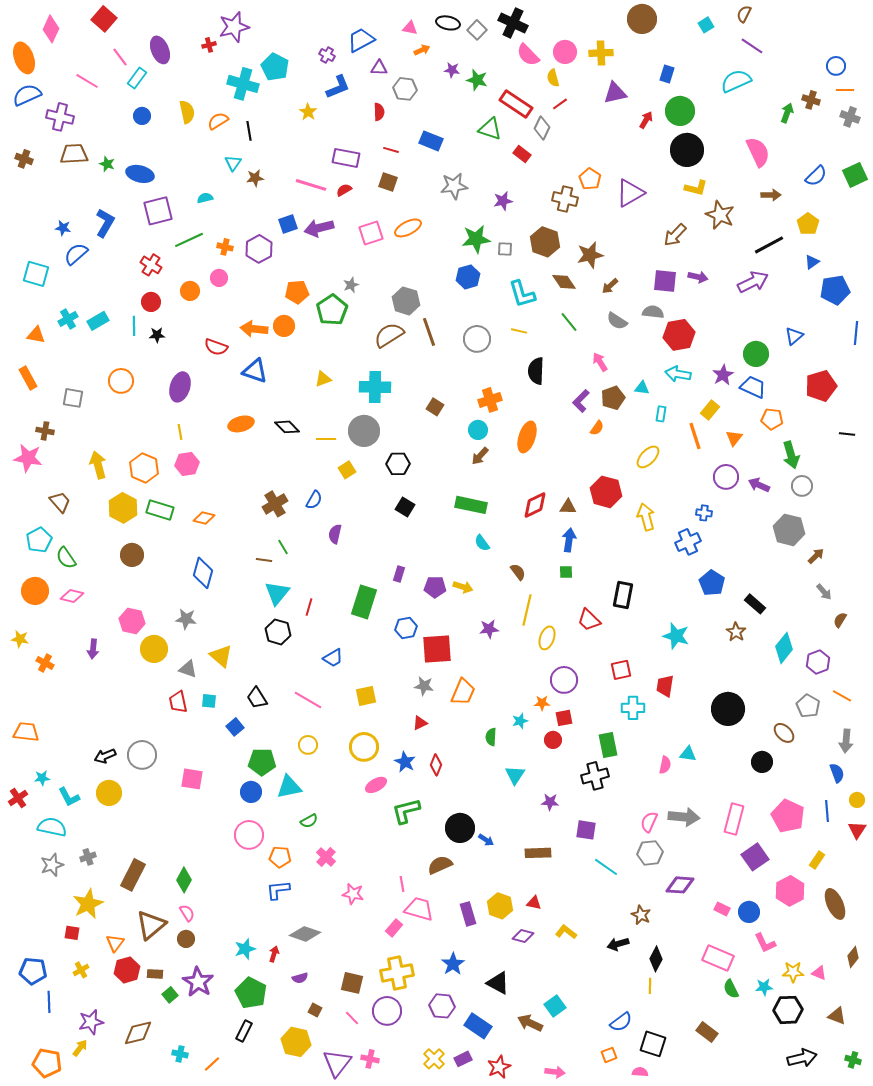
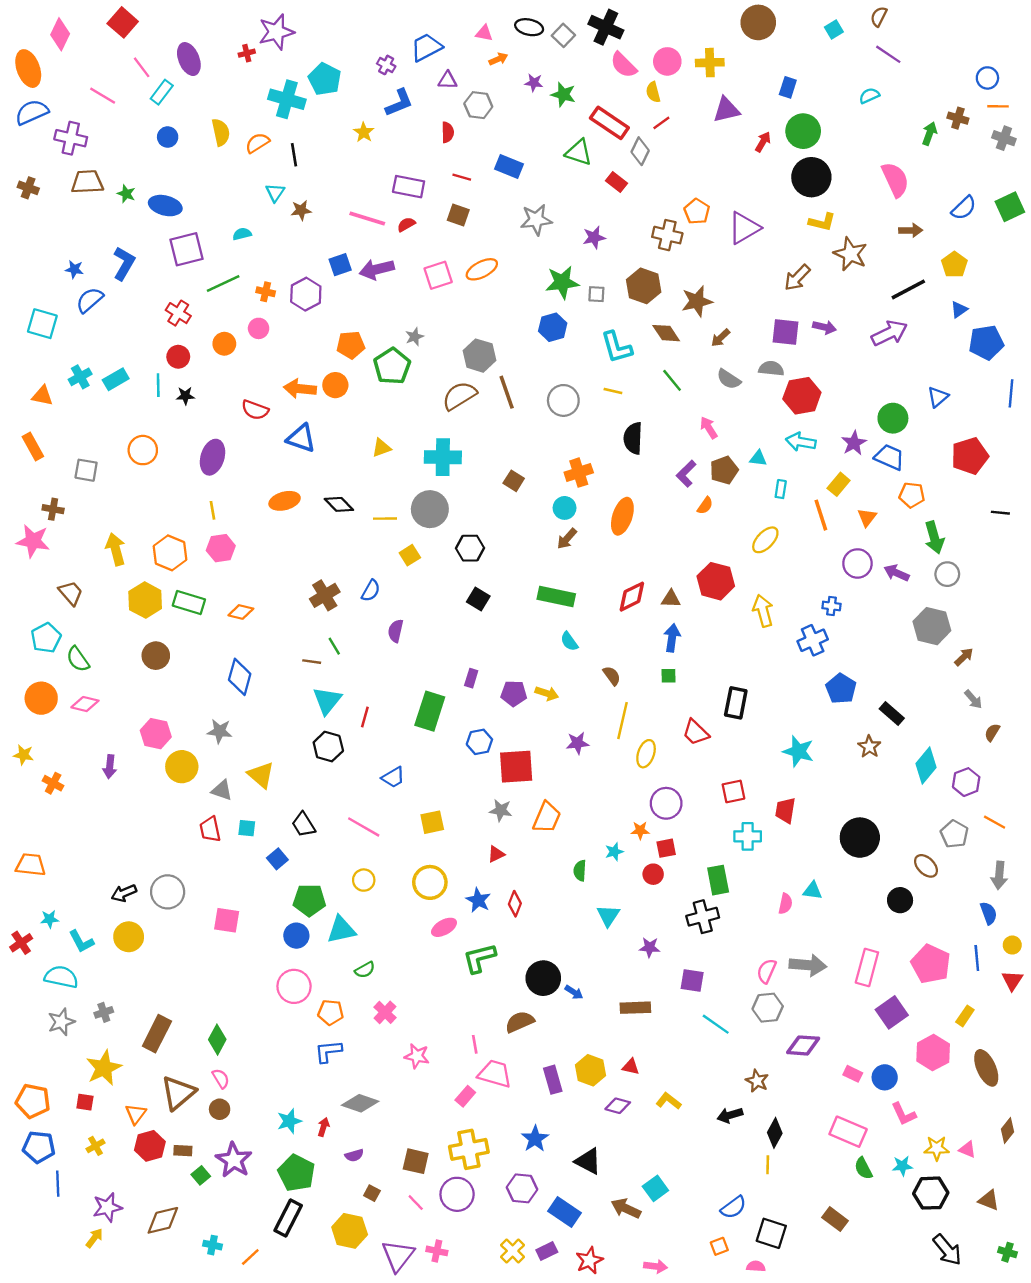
cyan semicircle: (736, 81) -> (869, 96), size x0.6
black rectangle: (244, 1031) -> (288, 1218), size x1.4
black arrow: (802, 1058) -> (947, 1250), turned 64
orange pentagon: (47, 1063) -> (33, 1101), moved

